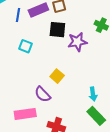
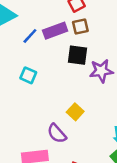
blue line: (18, 15) -> (30, 36), turned 32
cyan square: (25, 46) -> (28, 75), moved

